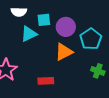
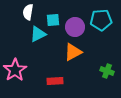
white semicircle: (19, 12) -> (28, 12), turned 98
cyan pentagon: (91, 39) -> (101, 20), moved, turned 30

